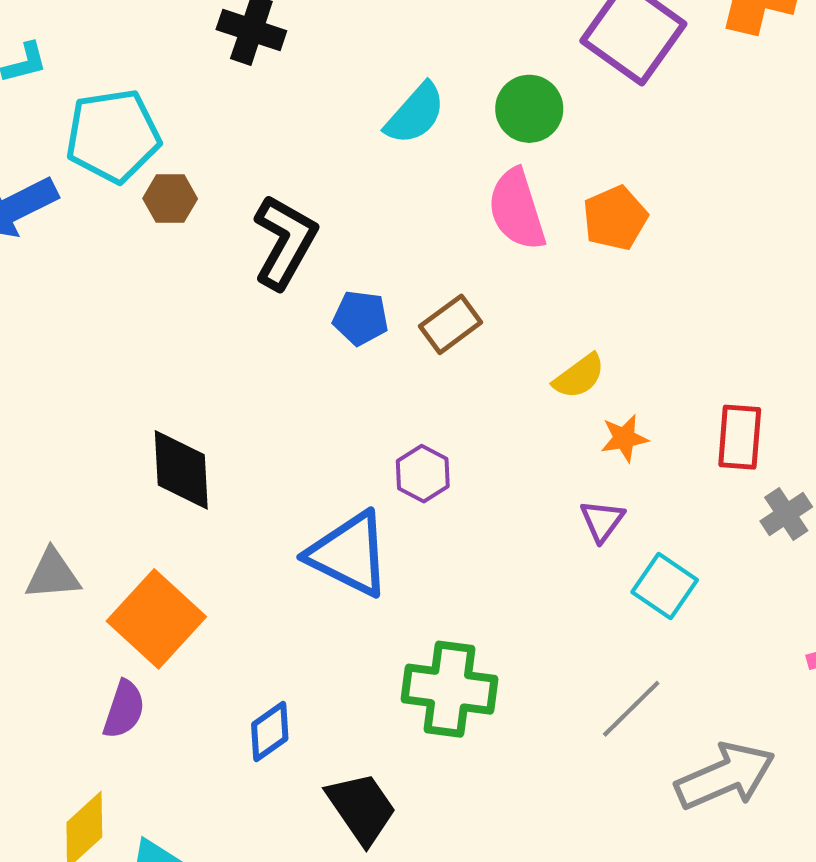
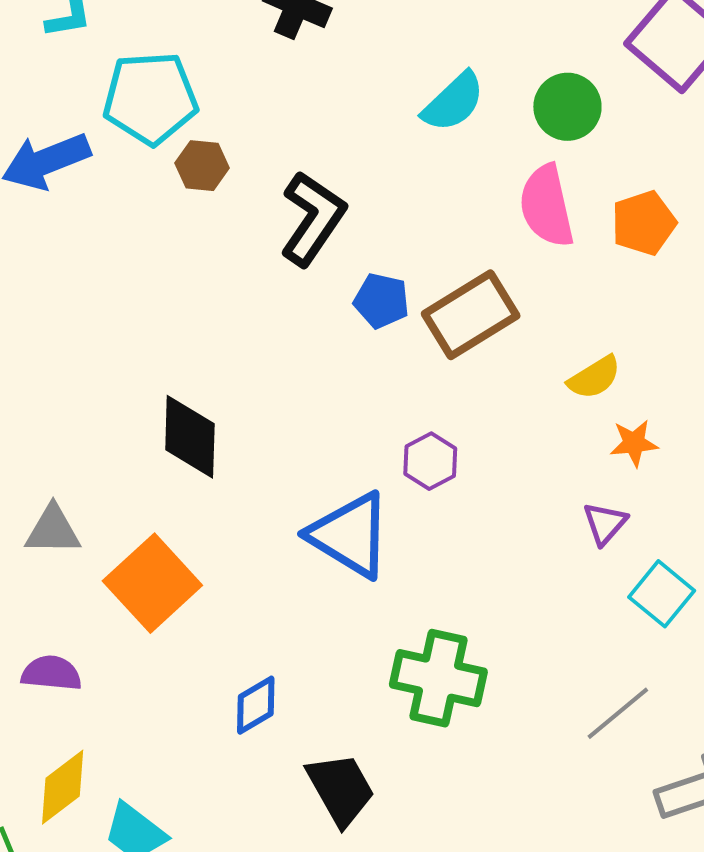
brown rectangle: (451, 324) -> (471, 315), size x1.5
purple semicircle: (124, 709) -> (51, 673), moved, turned -108

